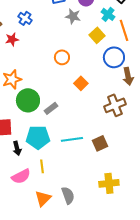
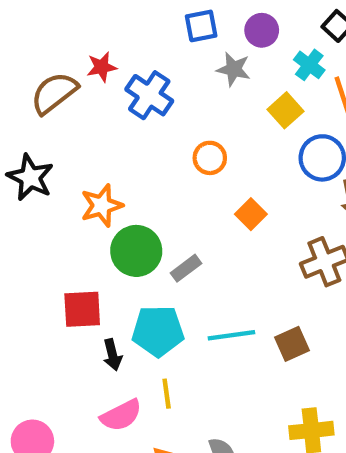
blue cross: (25, 18) -> (149, 95), moved, size x1.5
red star: (12, 39) -> (102, 67), moved

